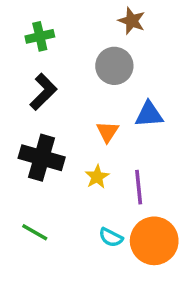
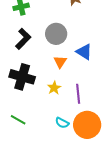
gray circle: (114, 66) -> (56, 34), moved
blue triangle: (149, 114) -> (84, 52), turned 36

